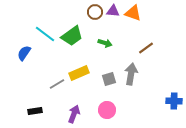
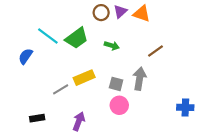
purple triangle: (113, 11) -> (120, 12), turned -48
gray square: (109, 79) -> (116, 84), turned 32
pink circle: (107, 110) -> (119, 105), moved

